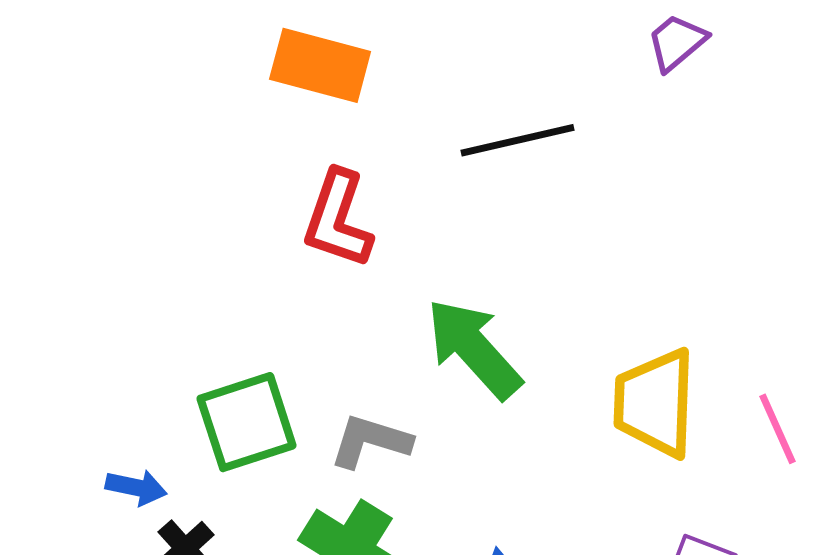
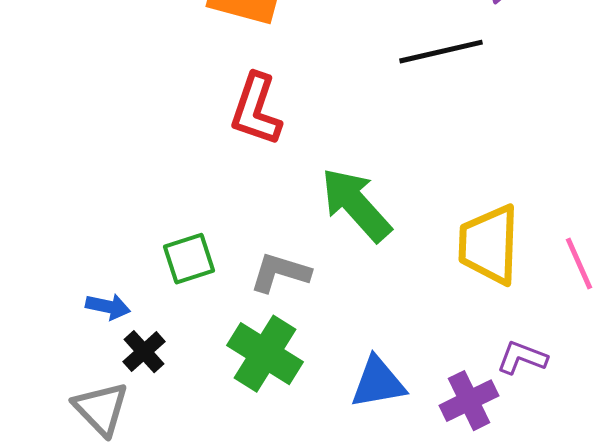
black line: (517, 140) -> (441, 52), moved
green square: (247, 422) -> (189, 259), size x0.7

